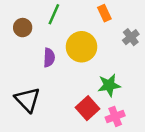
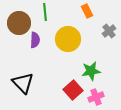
green line: (54, 14) -> (45, 12), turned -30
brown circle: (23, 28) -> (19, 23), size x1.5
purple semicircle: (49, 58) -> (35, 40), moved

